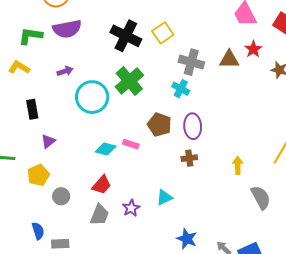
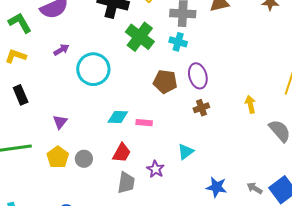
green L-shape: (30, 36) -> (20, 23), turned 65
green cross: (129, 81) -> (140, 37), moved
black rectangle: (32, 109) -> (21, 95), moved
pink rectangle: (131, 144) -> (144, 123), moved
gray circle: (61, 196) -> (84, 159), moved

